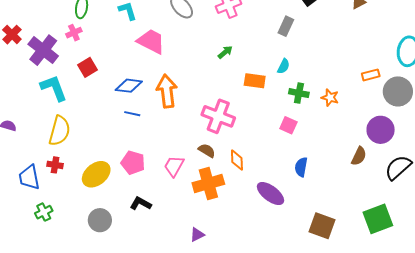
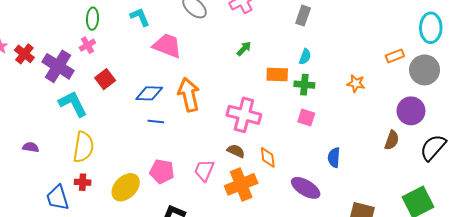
green cross: (299, 93) -> (304, 85), moved
pink square: (288, 125) -> (306, 118), moved

